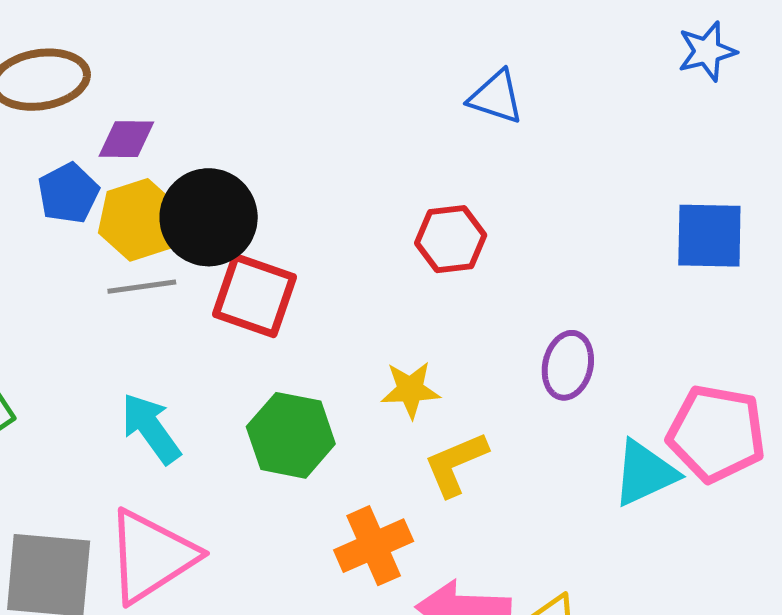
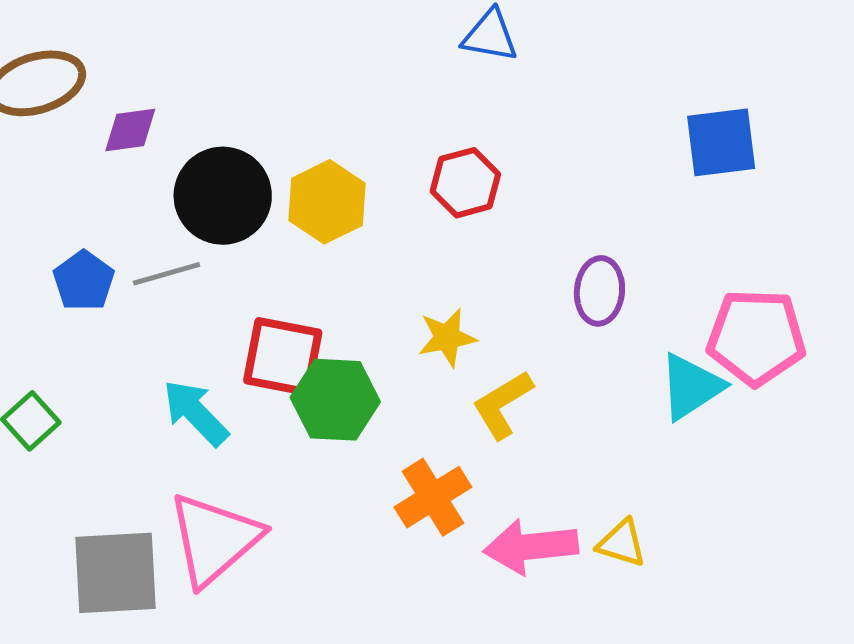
blue pentagon: (68, 193) -> (84, 281), moved
yellow hexagon: (139, 220) -> (327, 202), moved
red square: (254, 296) -> (283, 357), moved

